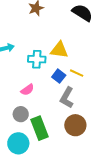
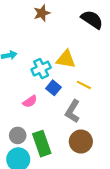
cyan cross: (37, 59) -> (41, 69), turned -30
blue square: (59, 76) -> (53, 88), moved
gray circle: (21, 114) -> (18, 135), moved

